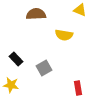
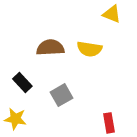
brown semicircle: (36, 14) -> (50, 48), moved

